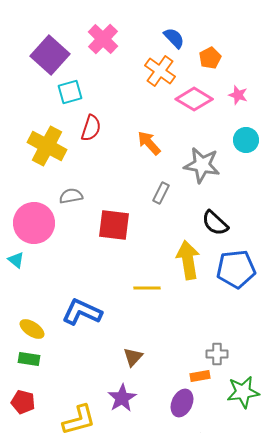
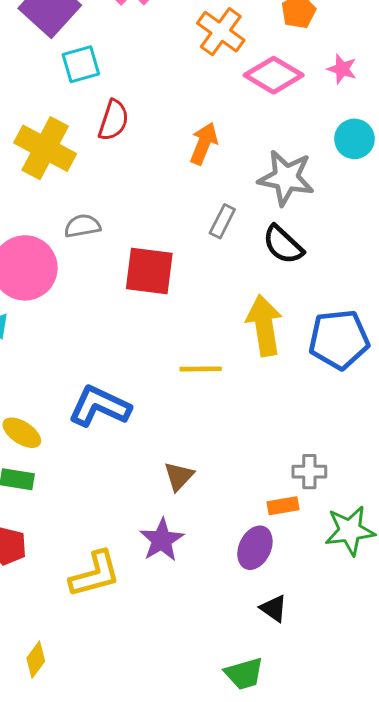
orange arrow: (149, 143) -> (204, 144), turned 64
black semicircle: (215, 223) -> (283, 245), moved

